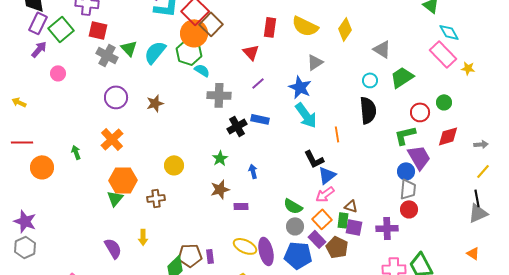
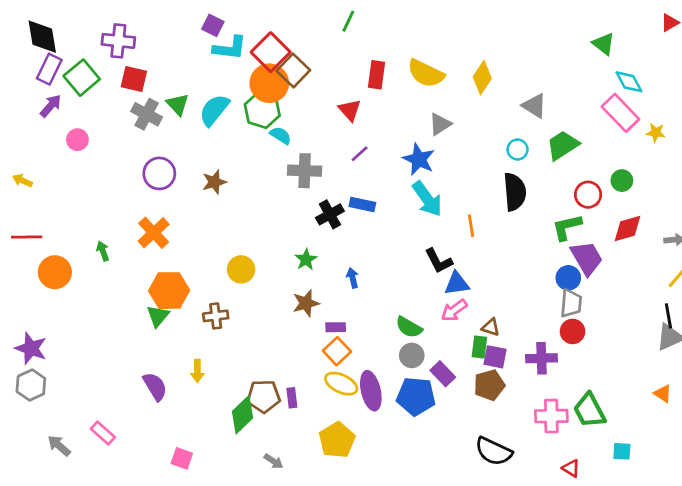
blue triangle: (327, 175) -> (457, 283), turned 30
orange square: (322, 219) -> (337, 351), moved
brown pentagon: (337, 247) -> (489, 385), moved, turned 30

